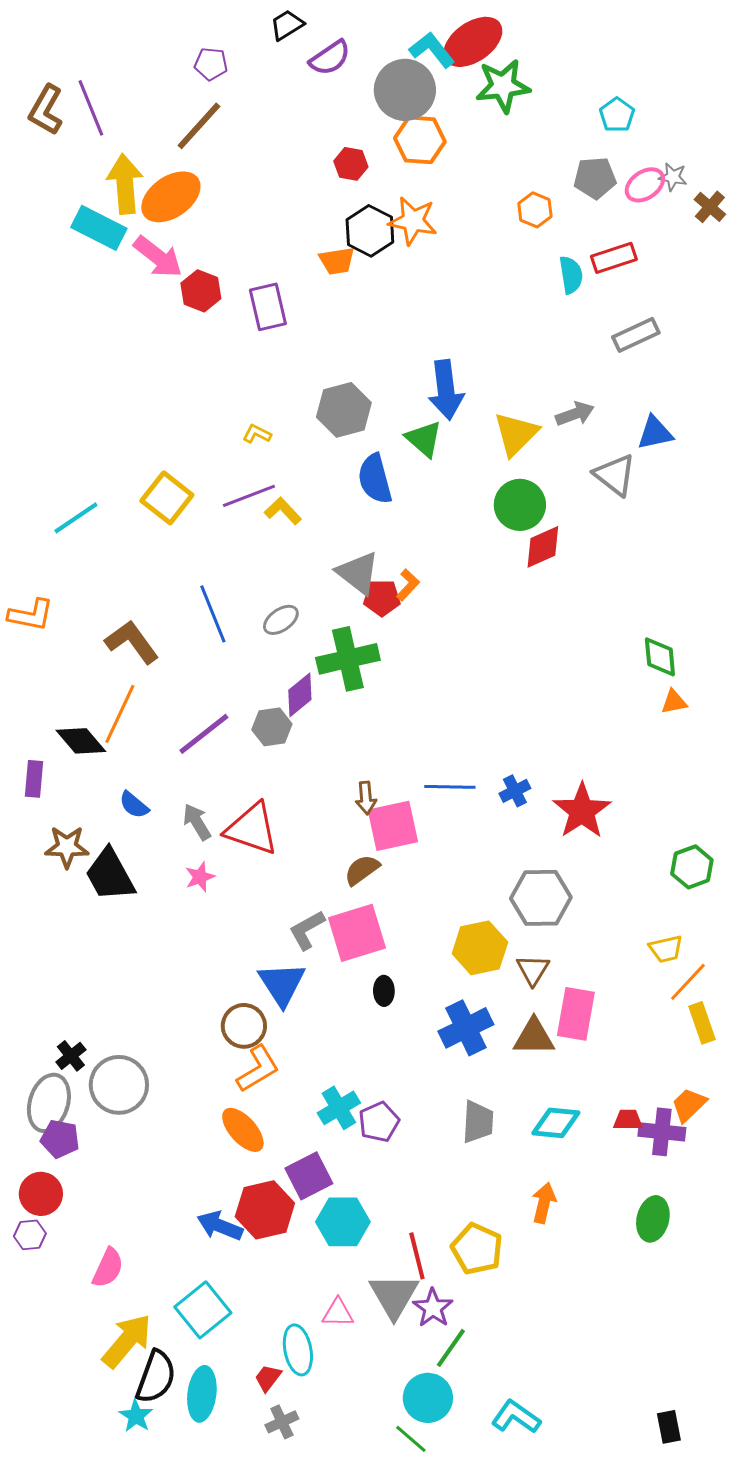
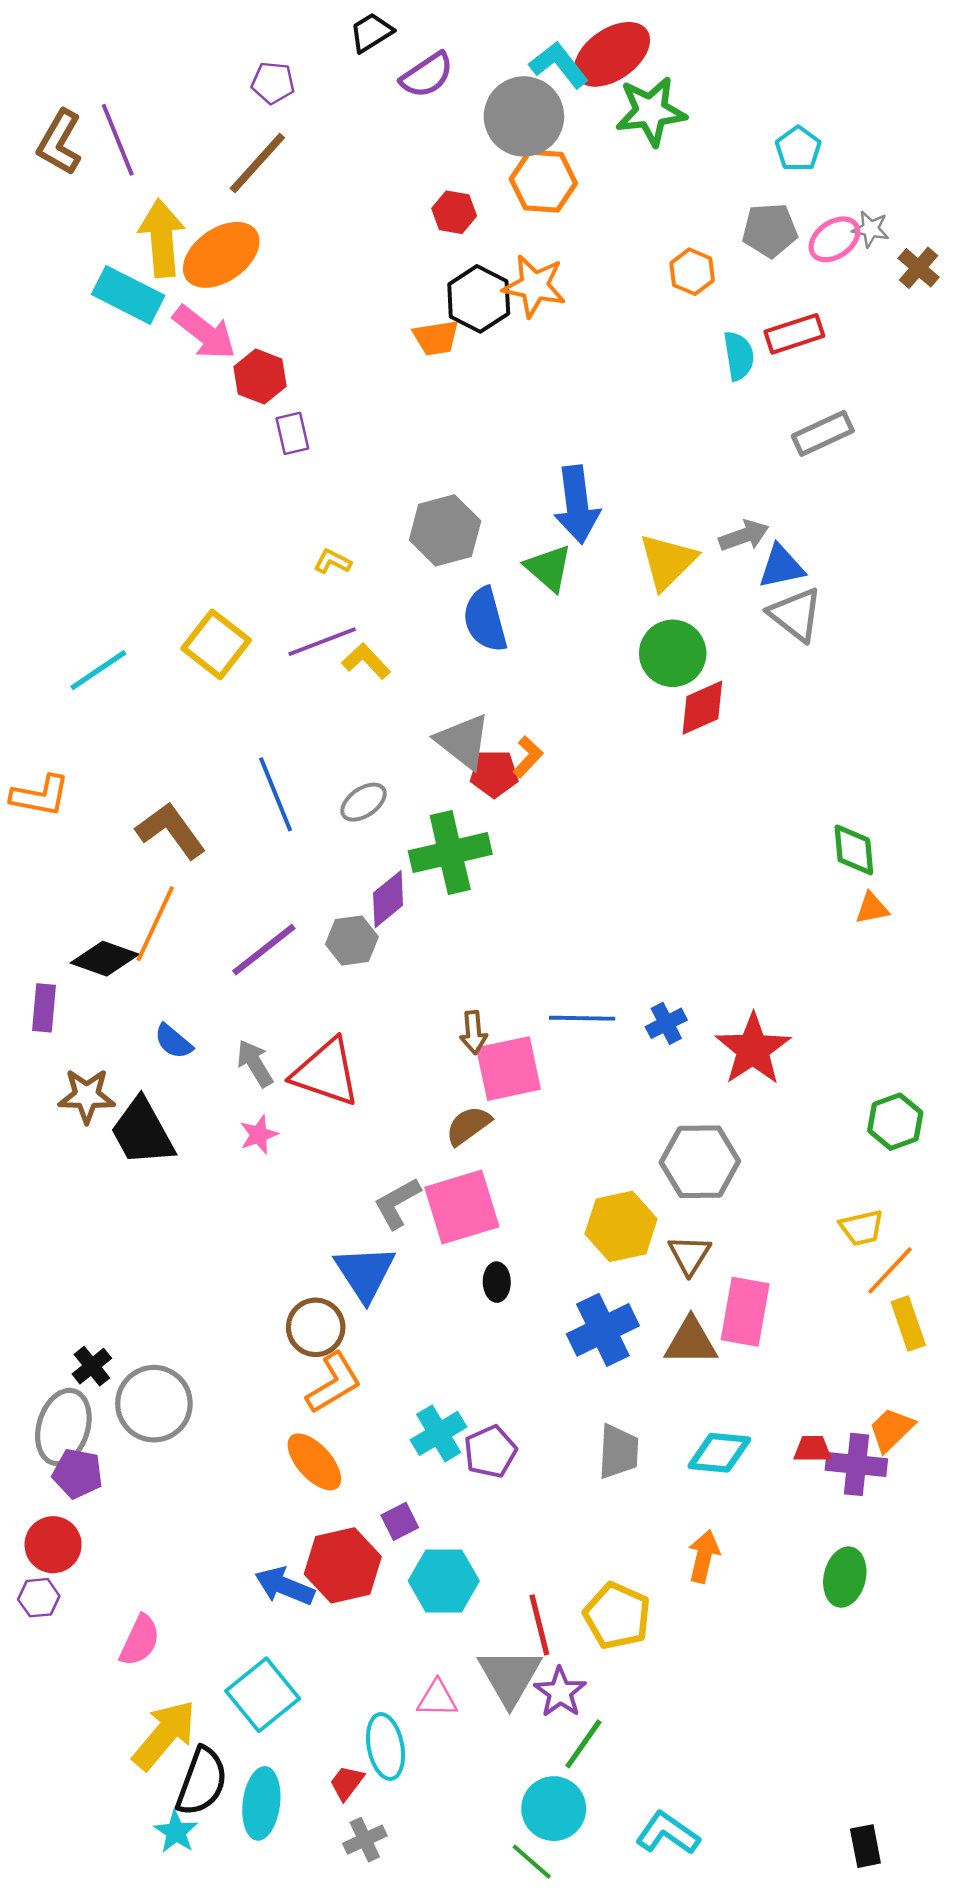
purple rectangle: (268, 307) -> (292, 433), moved, size x0.7
blue triangle: (655, 433) -> (781, 567), moved
black diamond: (81, 741) -> (105, 959), turned -30
purple square: (309, 1176) -> (400, 1521), size x0.6

